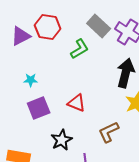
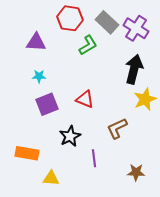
red hexagon: (48, 27) -> (70, 18), moved
purple triangle: (21, 36) -> (36, 42), moved, turned 30

